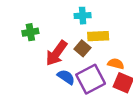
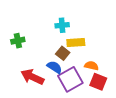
red arrow: (56, 53) -> (32, 77), moved, turned 80
blue semicircle: (66, 77) -> (54, 67), moved

